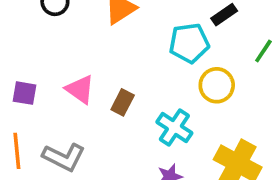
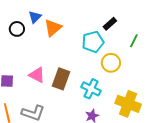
brown rectangle: (123, 102) -> (61, 79), size x1.5

